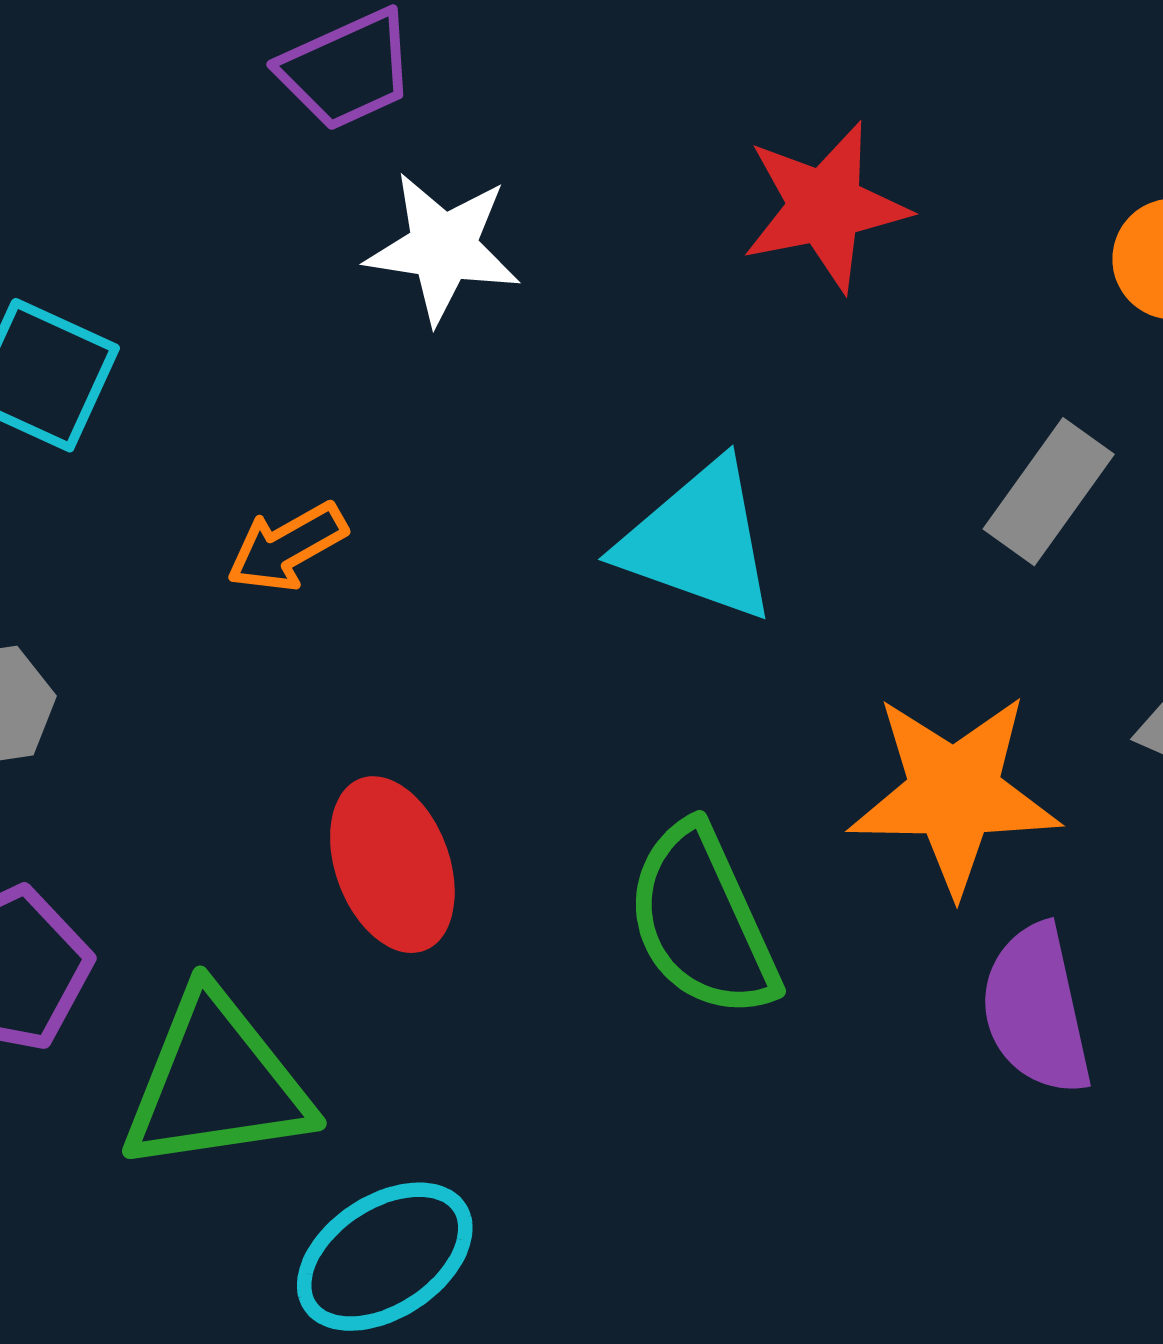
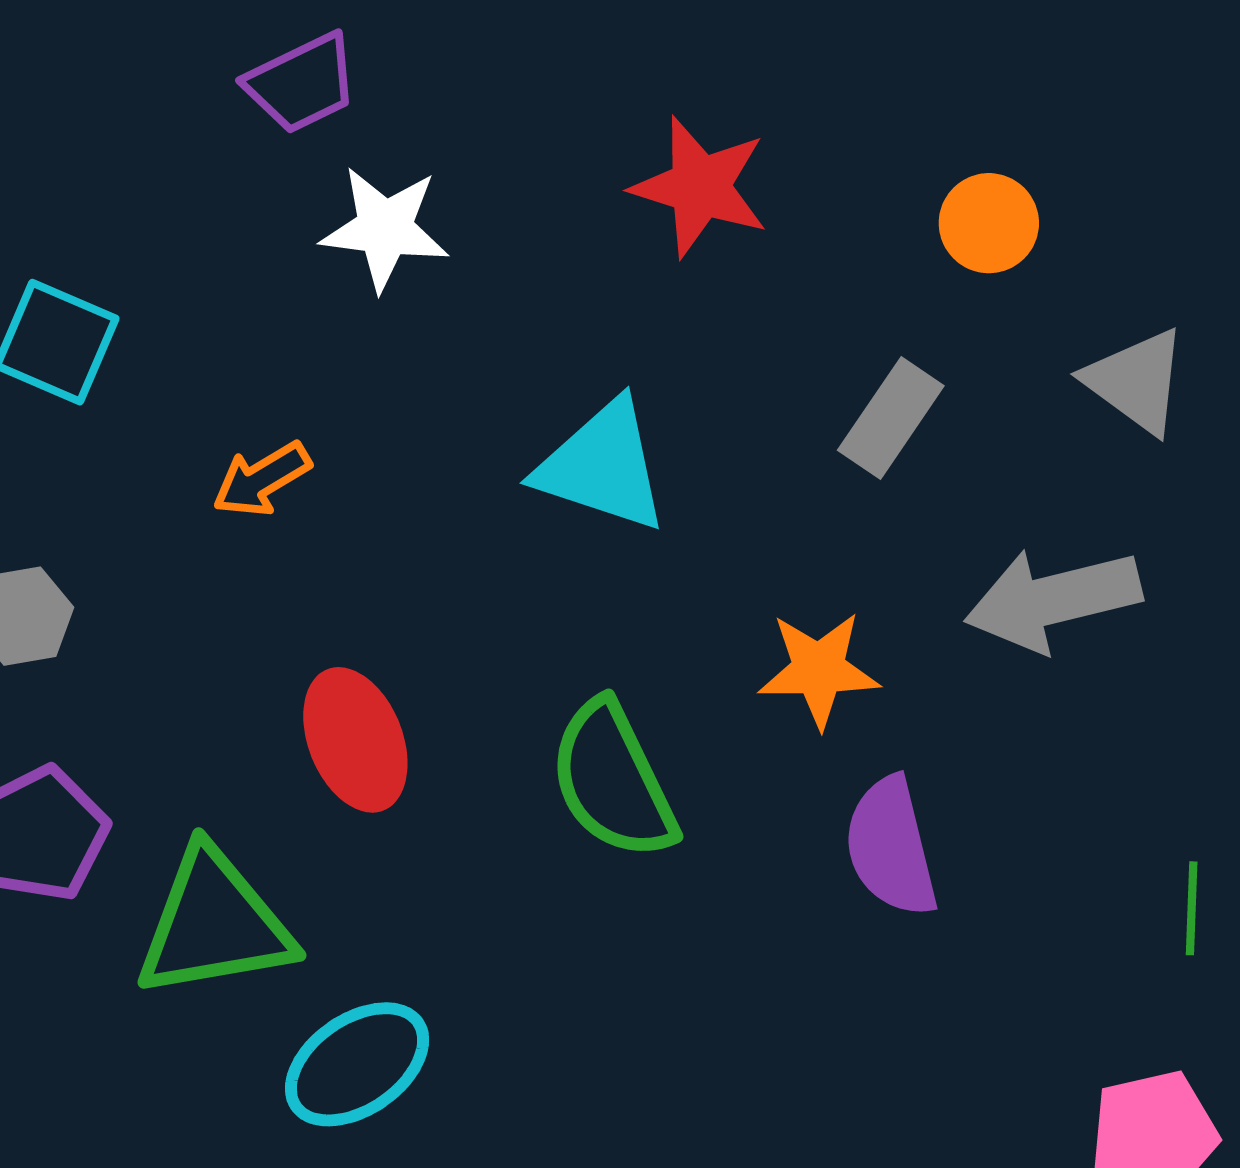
red star: (825, 207) -> (700, 187), turned 30
orange star: (954, 793) -> (819, 670), size x0.7

